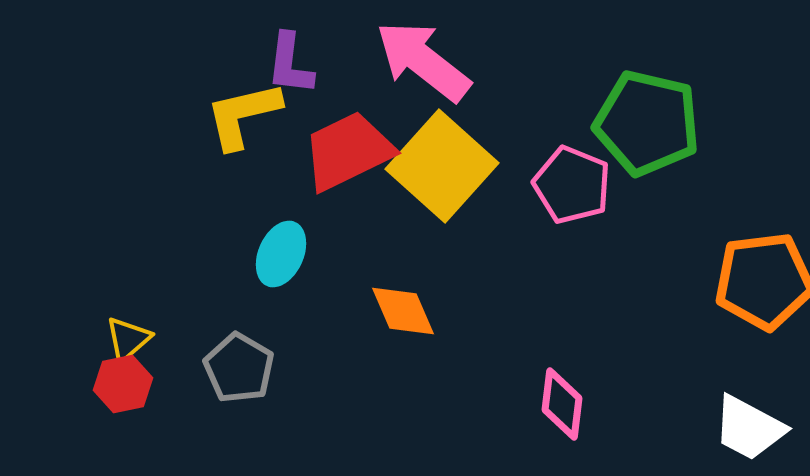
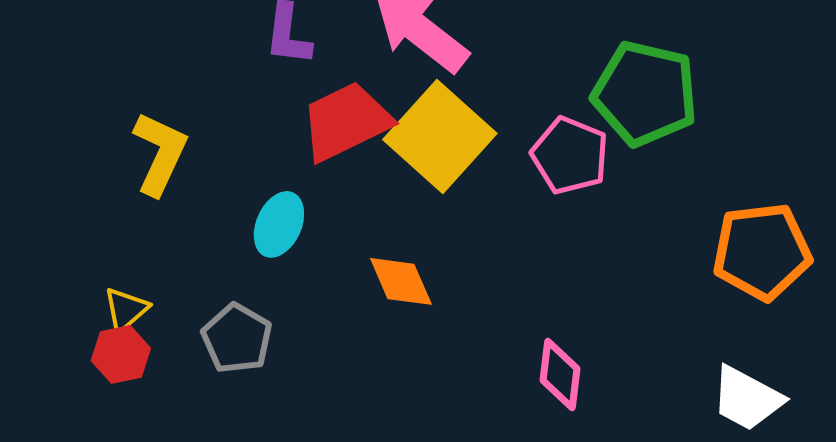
yellow L-shape: (243, 115) -> (160, 153), moved, turned 128

